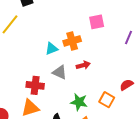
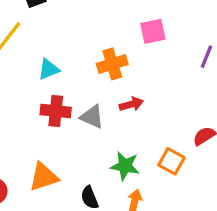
cyan triangle: (52, 49) -> (49, 69), moved
red cross: (35, 85) -> (56, 111), moved

